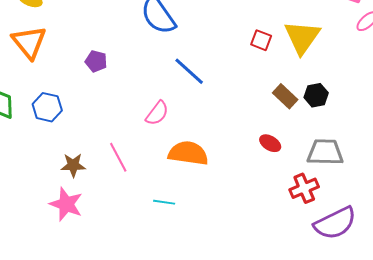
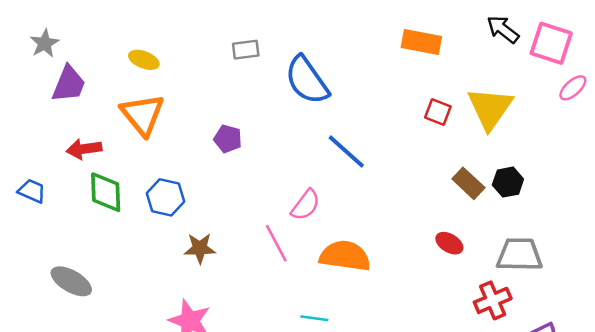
pink line: (118, 157) -> (276, 243), moved
brown star: (73, 165) -> (200, 248), moved

